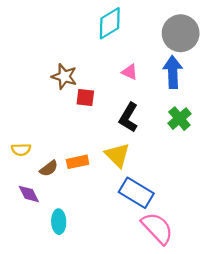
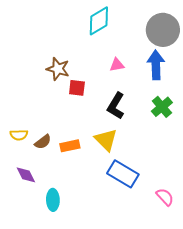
pink triangle: (130, 72) -> (117, 65), turned -35
brown semicircle: (49, 168) -> (43, 142), moved
pink semicircle: (157, 228) -> (165, 197), moved, size x0.6

